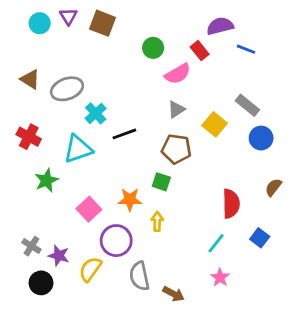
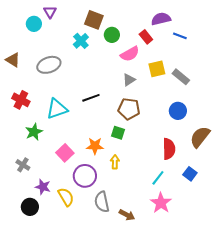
cyan circle: (40, 23) -> (34, 24), moved
brown square: (103, 23) -> (94, 20), moved
brown triangle: (30, 79) -> (13, 60), moved
cyan cross: (96, 113) -> (81, 41), moved
yellow square: (215, 124) -> (157, 69), moved, turned 36
blue circle: (261, 138) -> (178, 111), moved
brown semicircle: (273, 187) -> (200, 137), size x1.6
gray cross: (31, 246) -> (23, 165), moved
yellow semicircle: (90, 269) -> (66, 197), turned 114
pink star: (220, 277) -> (161, 203), size x1.5

